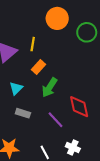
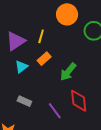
cyan triangle: (16, 88) -> (21, 67), moved
green arrow: (49, 88) -> (68, 72), moved

